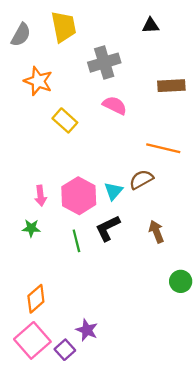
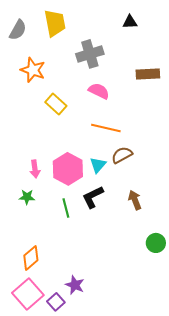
orange line: (163, 148) -> (106, 128), moved

